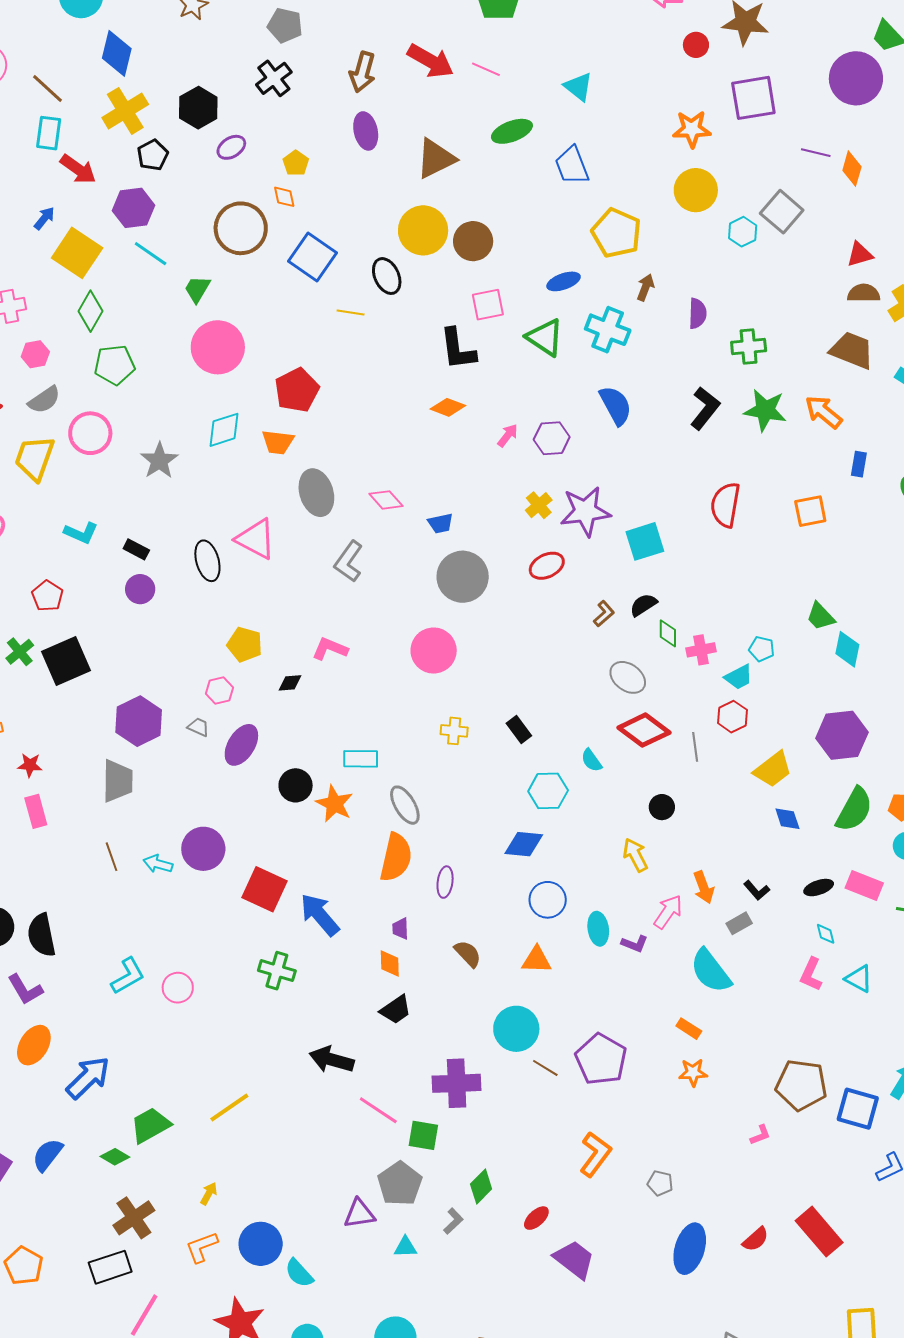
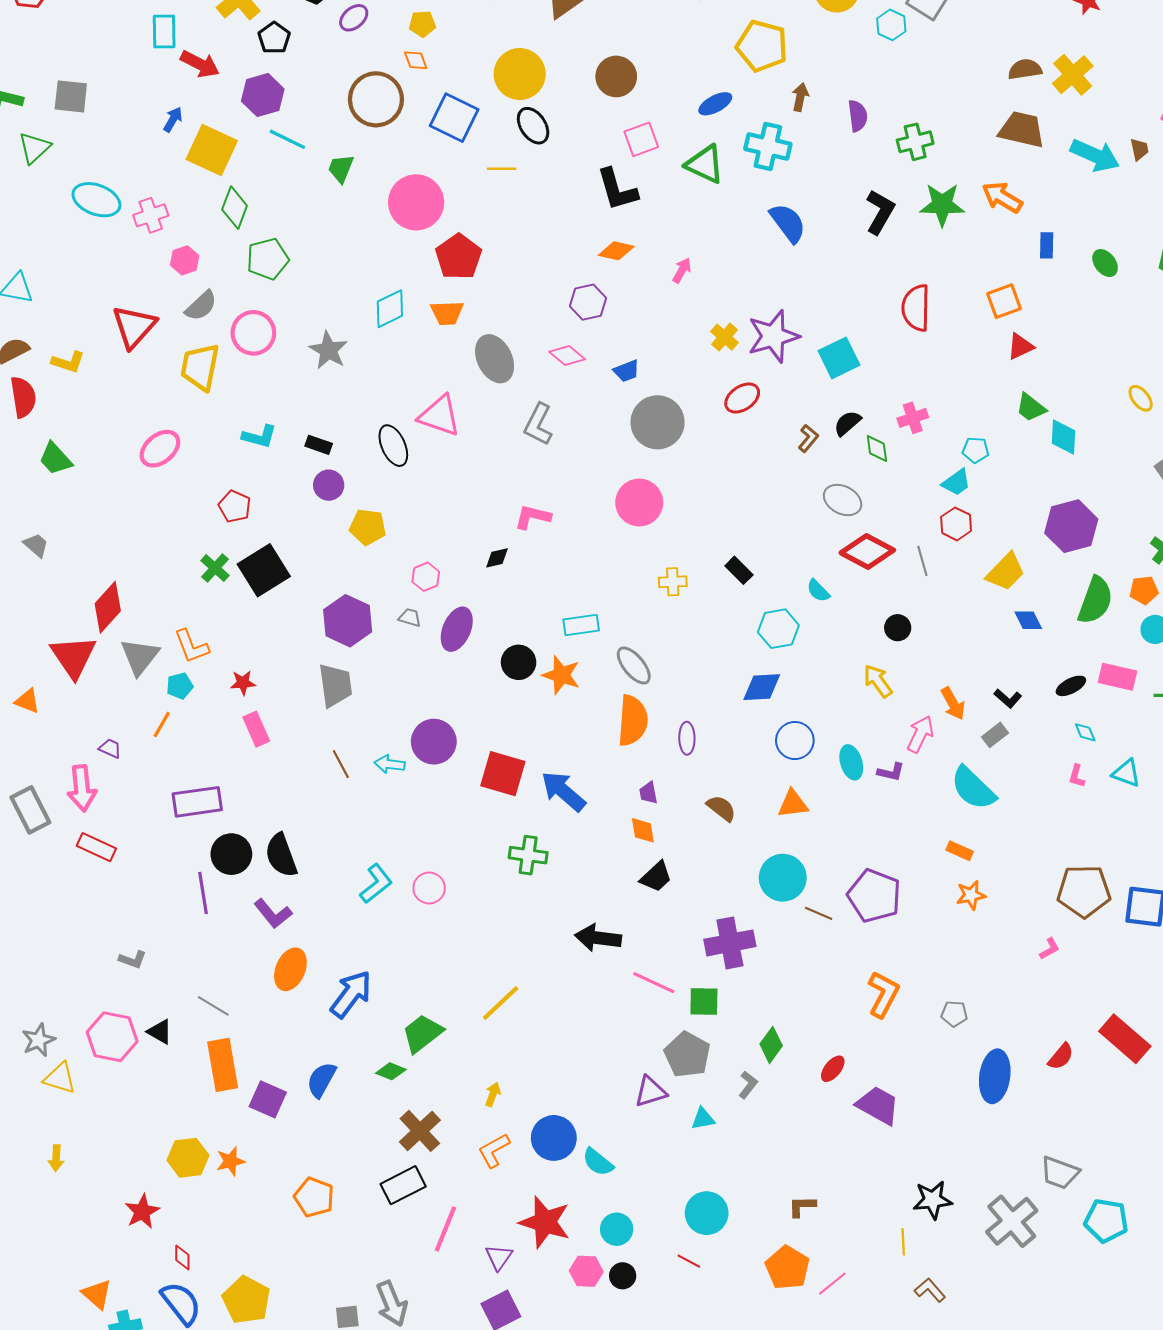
yellow pentagon: (296, 163) -> (422, 24), turned -30
yellow circle: (423, 230) -> (520, 74), moved
red triangle: (860, 254) -> (1020, 346), moved
pink circle: (218, 347) -> (416, 202), moved
purple hexagon: (552, 438) -> (588, 302), moved
yellow pentagon: (245, 644) -> (368, 527), moved
pink cross: (701, 650) -> (913, 418), moved
pink L-shape: (811, 974) -> (1077, 776), size x0.7

